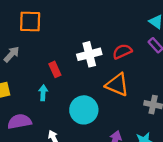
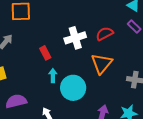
orange triangle: (117, 85) -> (102, 64), turned 50
cyan arrow: (43, 93) -> (53, 75), moved

